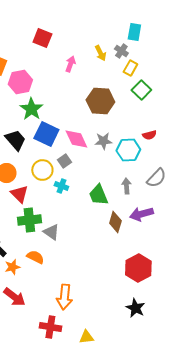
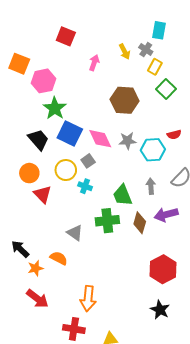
green cross: (29, 220) -> (107, 221), moved

